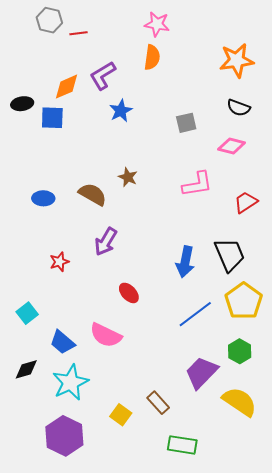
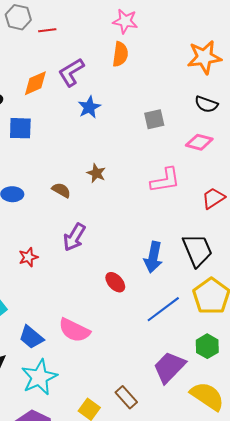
blue square: (52, 118) -> (20, 128), moved
brown semicircle: (93, 194) -> (61, 190), size x0.7
red ellipse: (129, 293) -> (115, 282), moved

